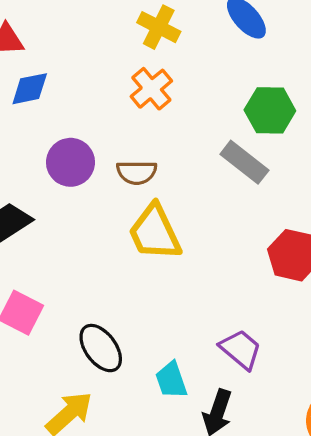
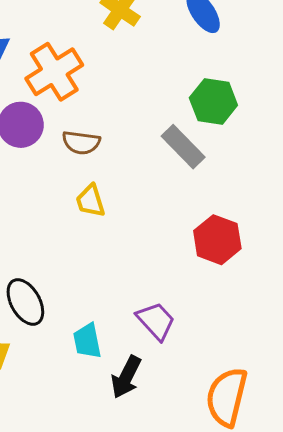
orange cross: (151, 89) -> (54, 72), moved, size x1.4
yellow trapezoid: (155, 232) -> (90, 201), size x0.6

